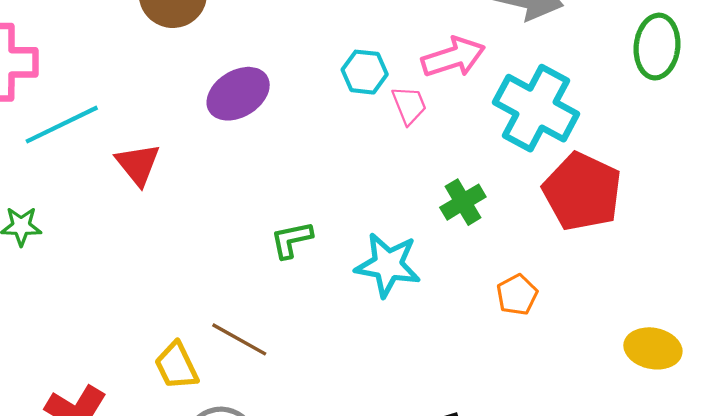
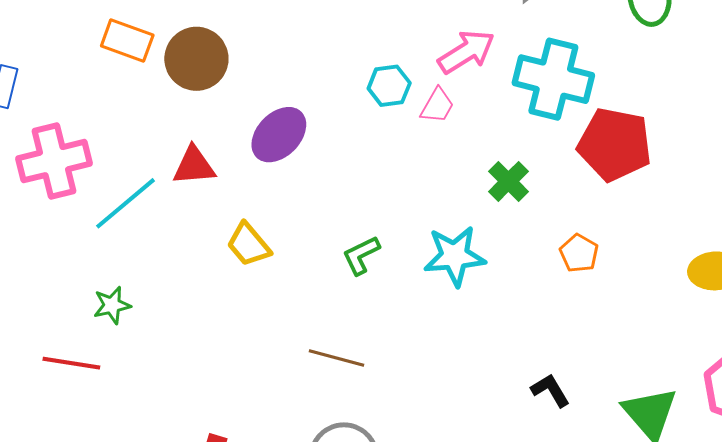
pink trapezoid: (409, 105) -> (437, 106), turned 66
red triangle: (138, 164) -> (194, 166), moved, turned -42
yellow trapezoid: (176, 366) -> (248, 245), moved

